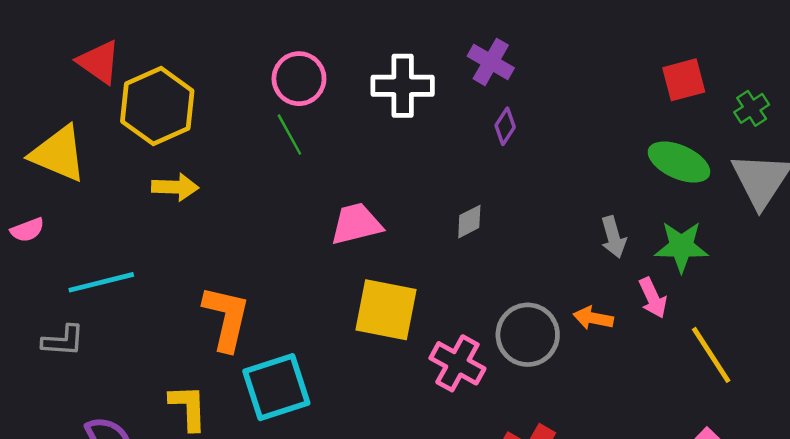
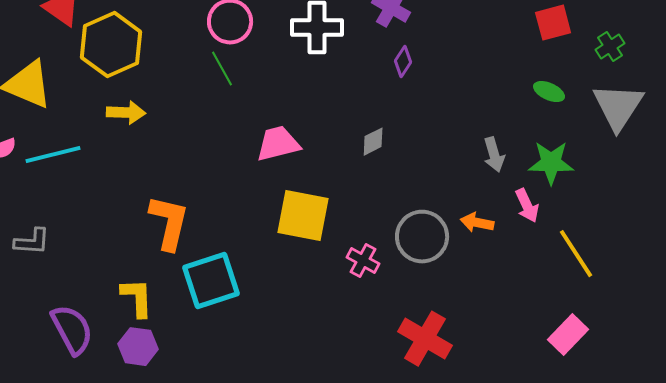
green ellipse: (679, 162) -> (549, 92), size x0.6
cyan line: (101, 282) -> (53, 155), moved
pink cross: (457, 363) -> (363, 261), size x0.7

